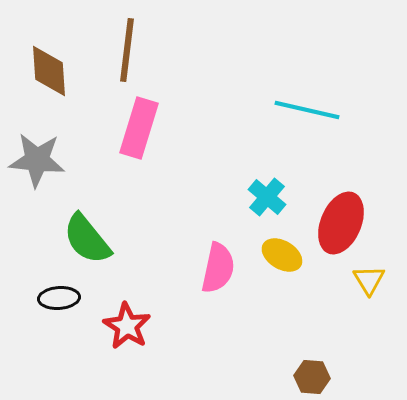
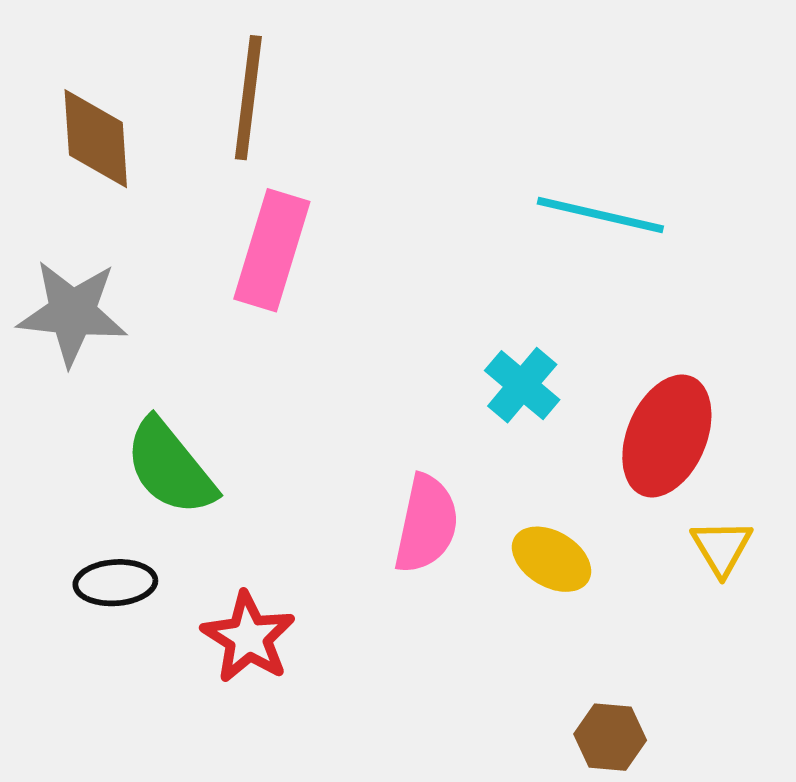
yellow ellipse: (282, 255) -> (552, 559), moved

